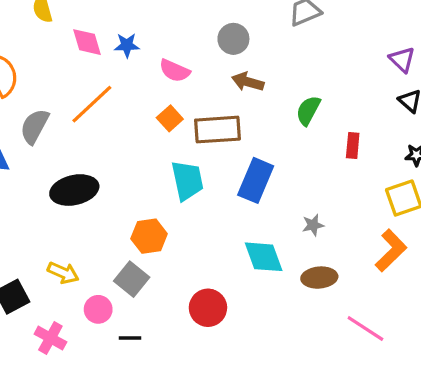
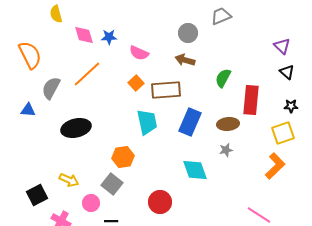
gray circle: (233, 39) -> (188, 33), moved
red rectangle: (353, 145) -> (251, 100), size x1.8
brown ellipse: (319, 278) -> (228, 124), moved

